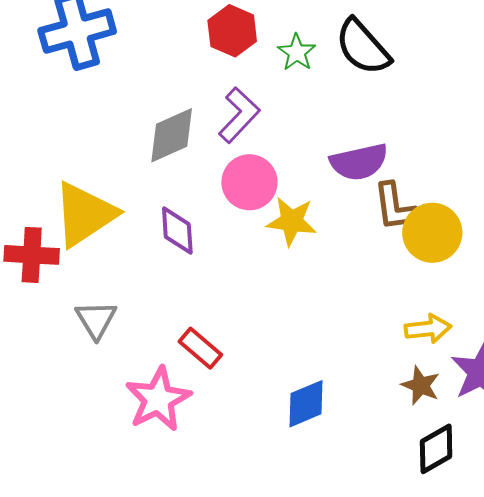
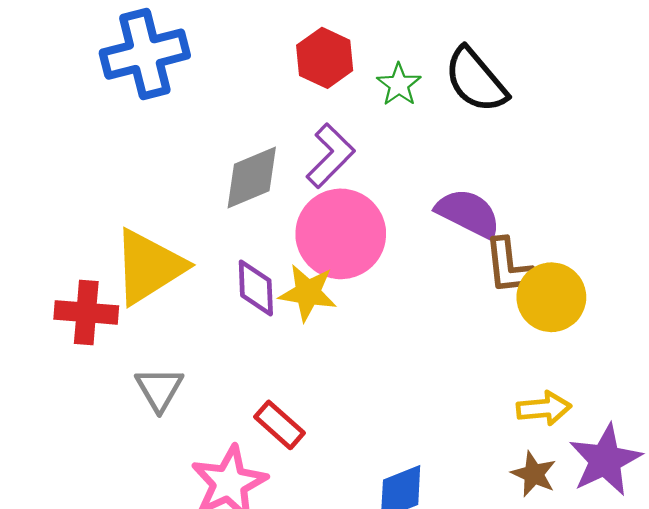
purple semicircle: (359, 162) -> (468, 213), turned -142
pink circle: (249, 182) -> (341, 234), size x1.4
yellow star: (292, 221) -> (308, 293), moved

